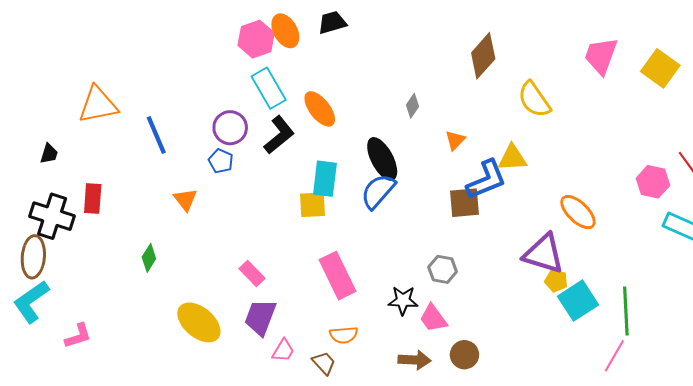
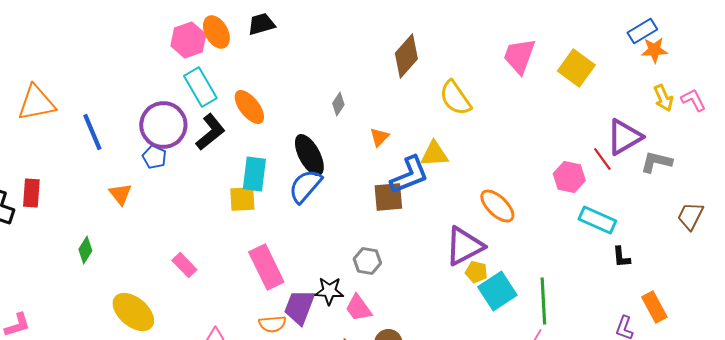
purple circle: (230, 128) -> (163, 125), size x1.4
purple triangle: (544, 254) -> (464, 246), turned -45
purple trapezoid: (260, 317) -> (299, 307), moved

